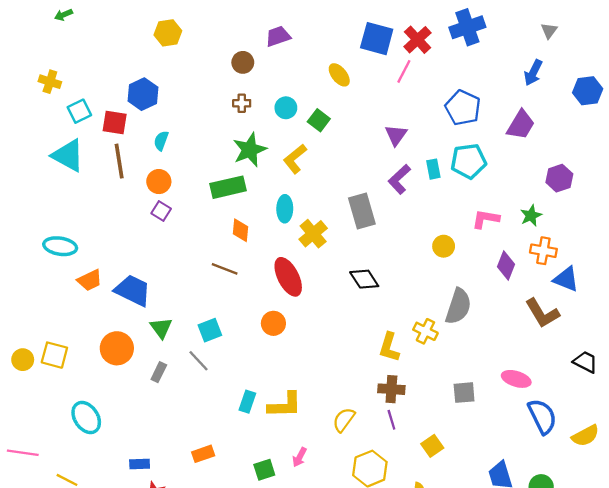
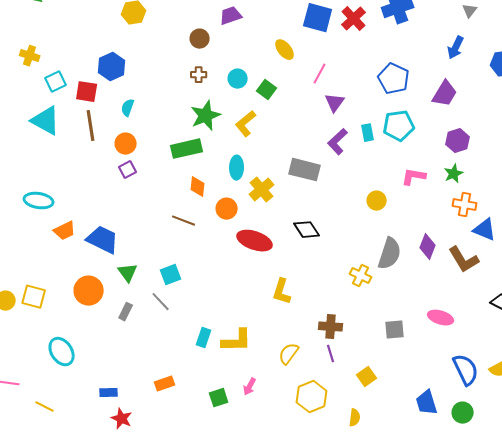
pink line: (404, 71) -> (320, 74), moved
purple hexagon: (559, 178) -> (458, 141), moved
purple square: (161, 211) -> (128, 170), turned 30
gray rectangle: (362, 211) -> (305, 170), turned -60
purple diamond: (506, 265) -> (428, 247), moved
red ellipse: (288, 277) -> (255, 241), moved, turned -44
orange circle: (273, 323) -> (227, 209), moved
yellow L-shape: (389, 347) -> (282, 292), moved
blue semicircle: (542, 416) -> (466, 370), moved

